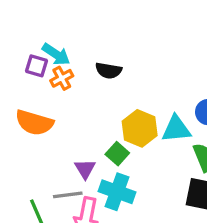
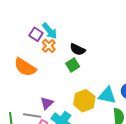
orange cross: (62, 78) -> (49, 46), turned -32
yellow hexagon: (140, 128) -> (84, 101), moved
green square: (117, 154) -> (73, 65), moved

